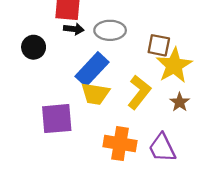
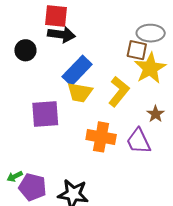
black arrow: (74, 29) -> (61, 35), size x1.5
gray ellipse: (110, 30) -> (151, 33), moved
brown star: (180, 102) -> (156, 114), moved

